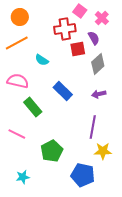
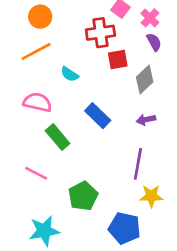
purple semicircle: (94, 38) -> (154, 42), moved
cyan star: (23, 177) -> (44, 231), size x1.6

